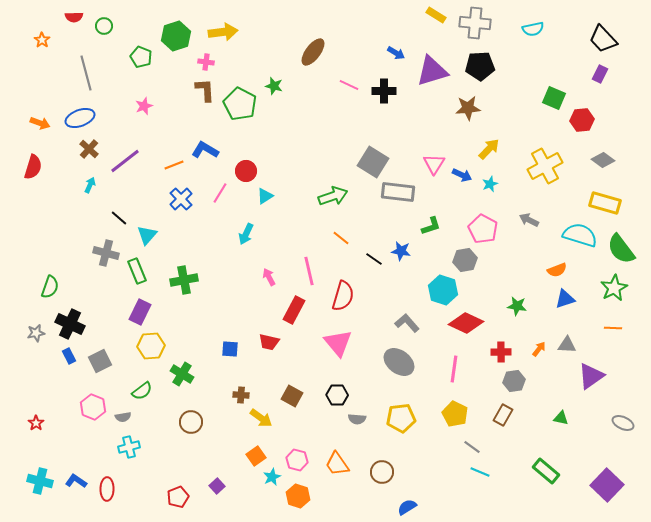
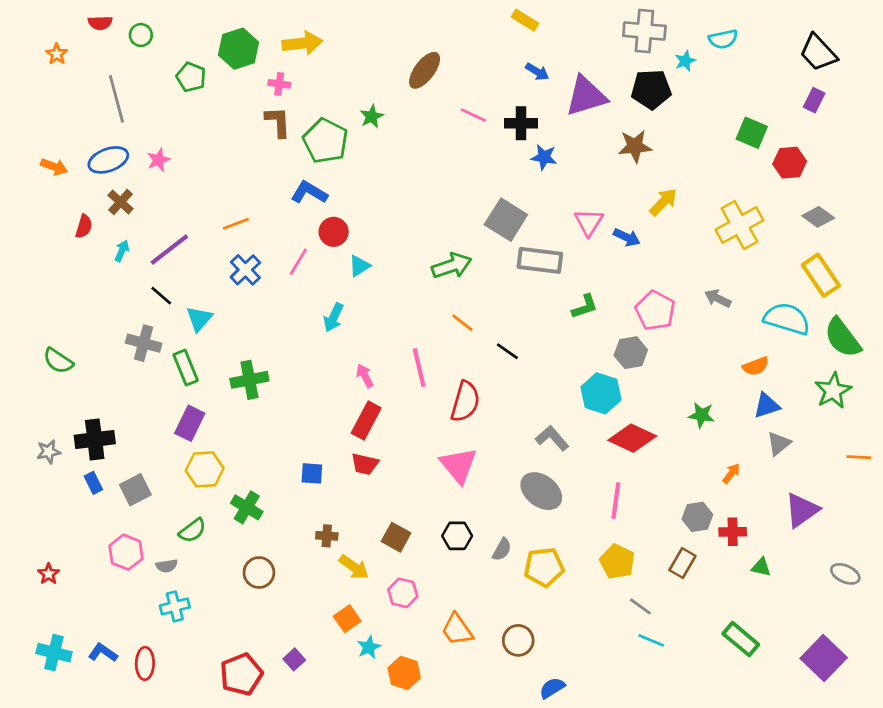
yellow rectangle: (436, 15) -> (525, 20), moved
green star: (274, 86) -> (372, 116), turned 30
pink star: (144, 106) -> (159, 160), moved
blue L-shape: (205, 150) -> (309, 192), moved
purple line: (125, 161) -> (169, 249), moved
red semicircle: (33, 167) -> (84, 226), moved, size x0.7
cyan star: (490, 184) -> (685, 61), moved
yellow rectangle: (605, 203) -> (821, 275), turned 40
blue star: (401, 251) -> (544, 157), moved
green semicircle: (50, 287) -> (58, 361), moved, turned 105
red rectangle: (294, 310) -> (366, 421), moved
black cross: (70, 324) -> (95, 440), turned -32
orange line: (613, 328) -> (859, 457), moved
gray triangle: (567, 345) -> (779, 444), moved, turned -42
red cross: (501, 352) -> (733, 532), moved
gray semicircle: (357, 419) -> (502, 549), moved, turned -66
pink hexagon: (297, 460) -> (403, 593), moved
red pentagon: (178, 497) -> (241, 674), size x1.4

